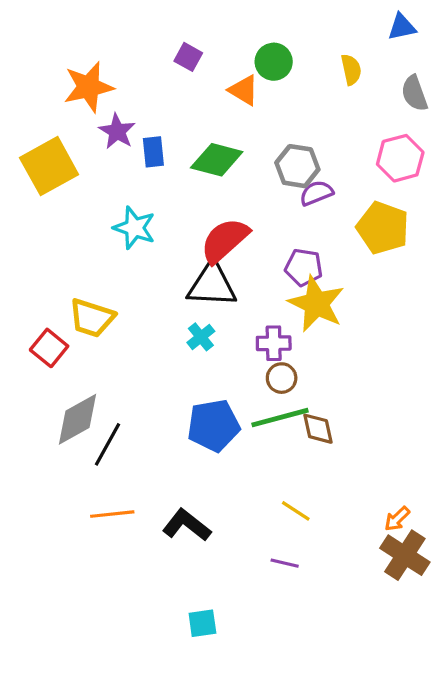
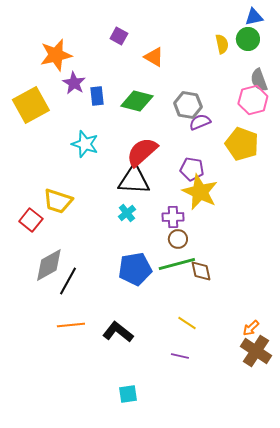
green circle: (274, 62) -> (248, 39), moved
gray semicircle: (414, 93) -> (259, 80), moved

